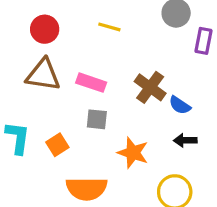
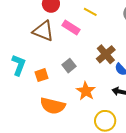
pink rectangle: (91, 83) -> (71, 28), moved
gray square: (97, 119) -> (69, 66), turned 32

